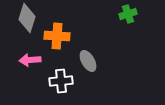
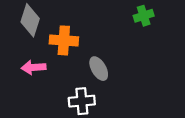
white cross: (61, 81) -> (82, 101), moved

